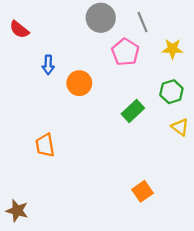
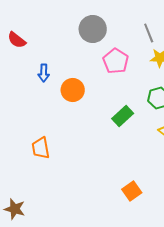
gray line: (143, 22) -> (149, 33), moved

